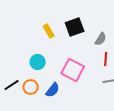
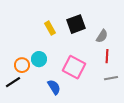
orange circle: (31, 87) -> (22, 65), moved
blue semicircle: (53, 90) -> (54, 87), turned -70

